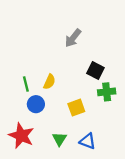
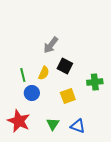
gray arrow: (73, 38) -> (51, 45), moved
black square: (95, 71) -> (65, 66), moved

